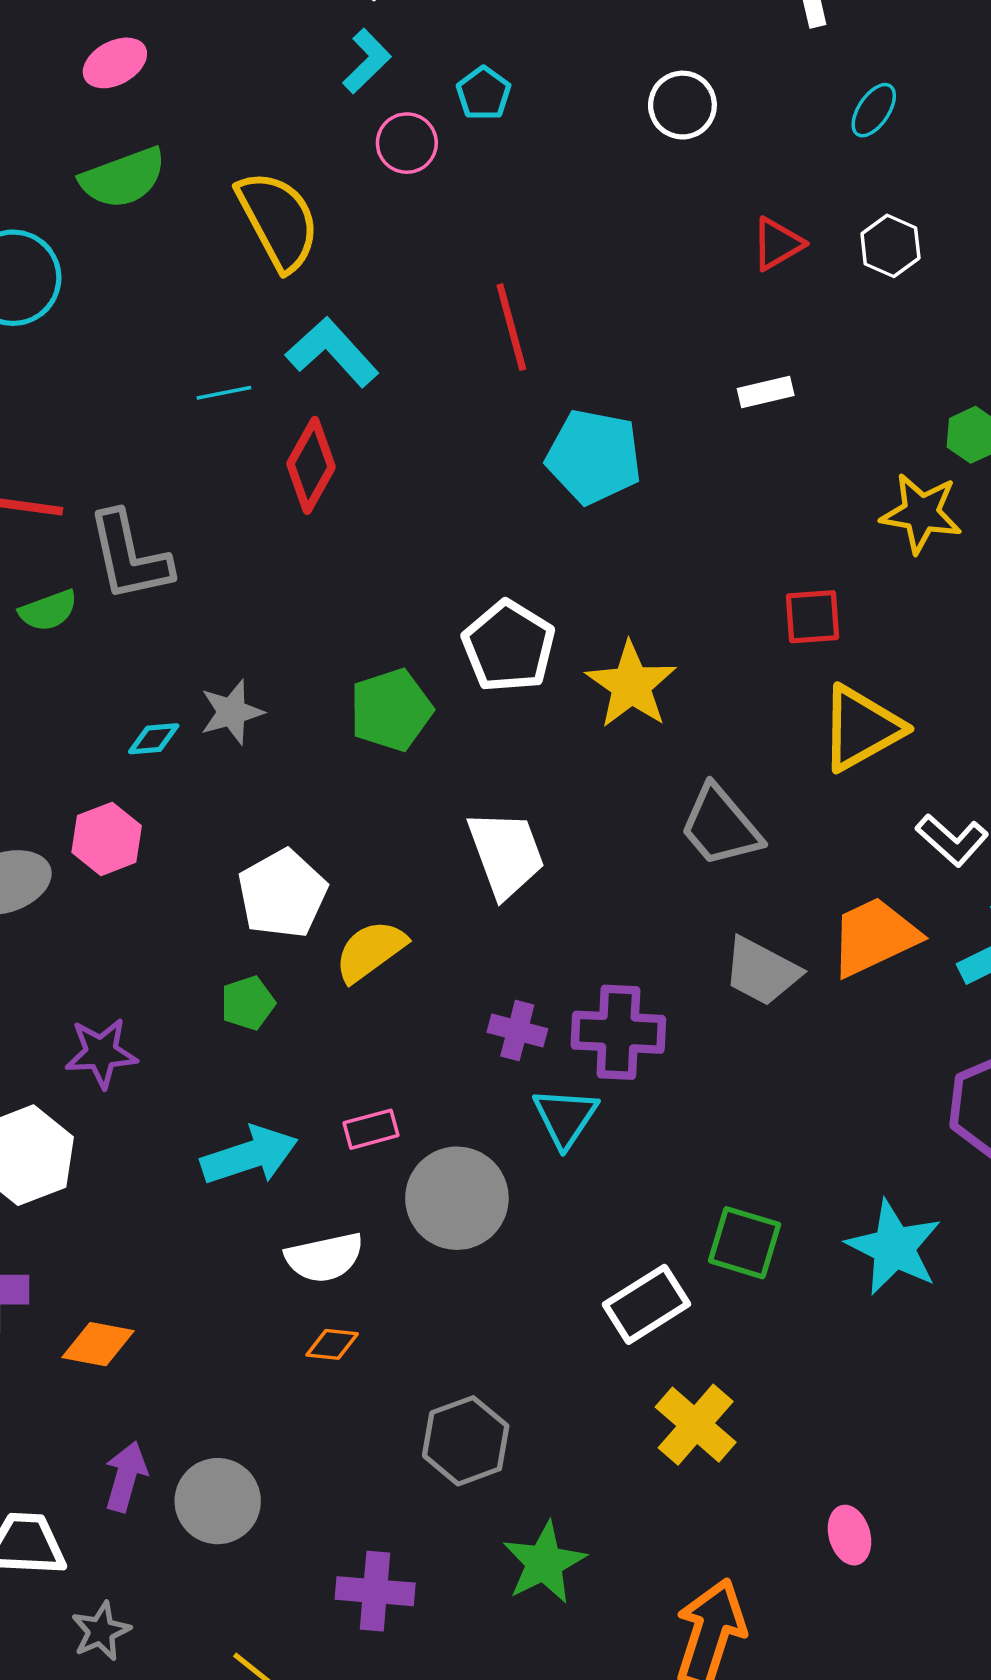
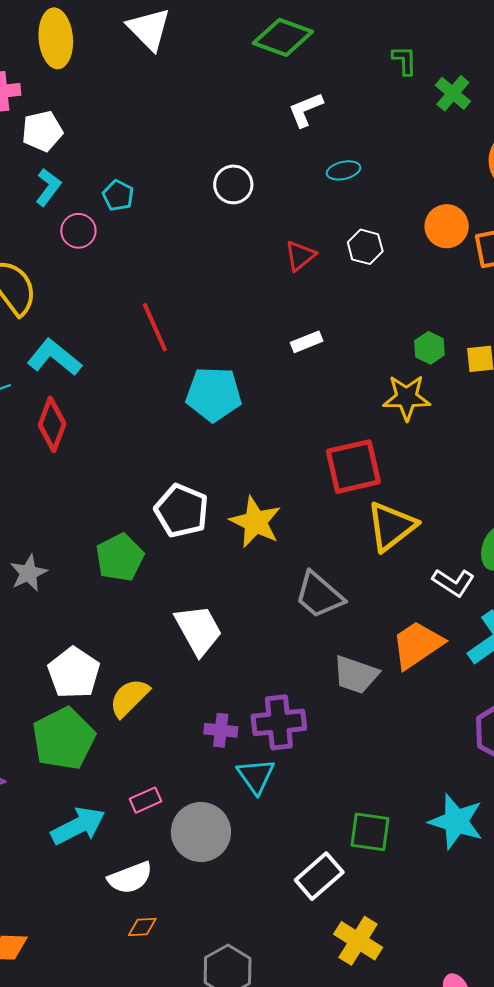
cyan ellipse: (874, 110) -> (344, 170), turned 52
red square: (812, 617) -> (353, 467), size x1.6
green pentagon: (248, 1003) -> (64, 739), size x2.0

